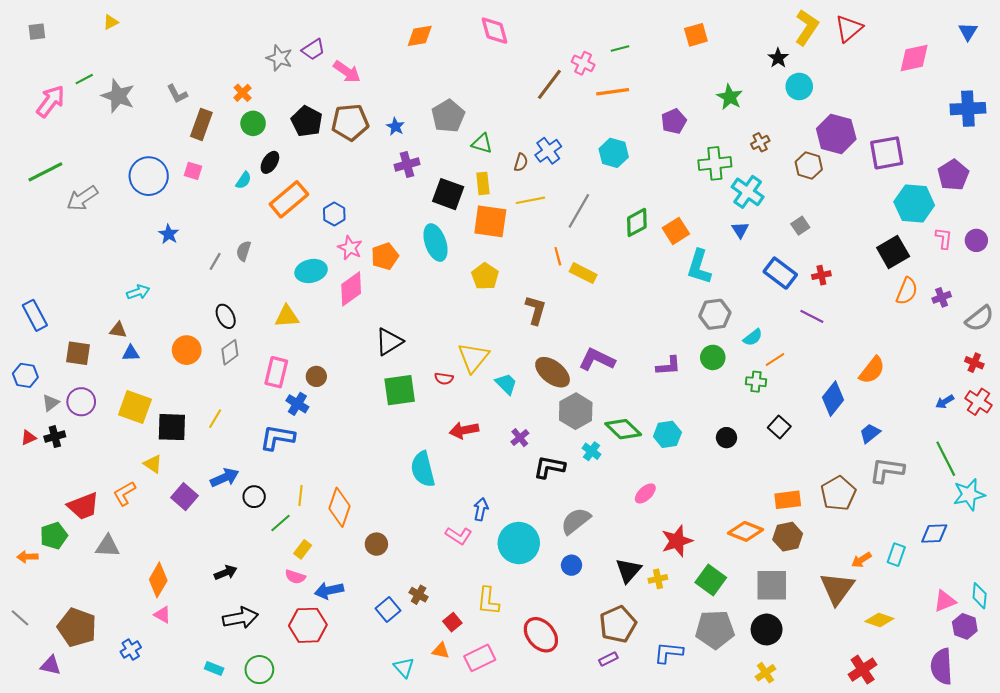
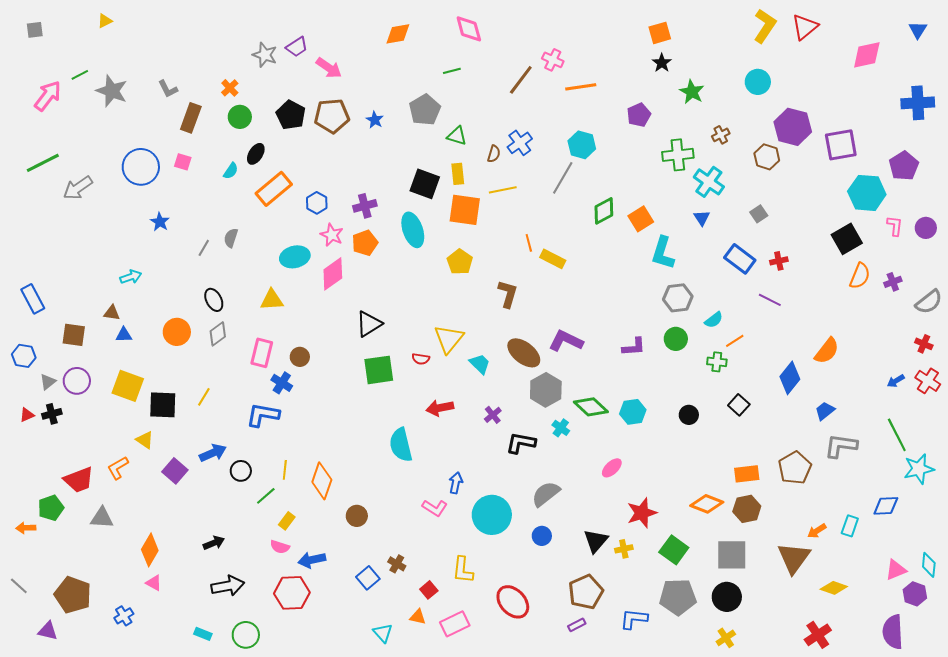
green line: (620, 49) -> (452, 71), moved
black star: (778, 58) -> (662, 63), moved
purple cross: (407, 164) -> (365, 206), moved
gray line: (579, 211) -> (563, 178), moved

